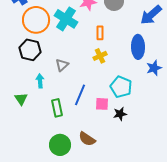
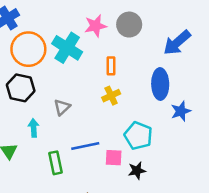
blue line: (80, 95) -> (85, 146), turned 55

